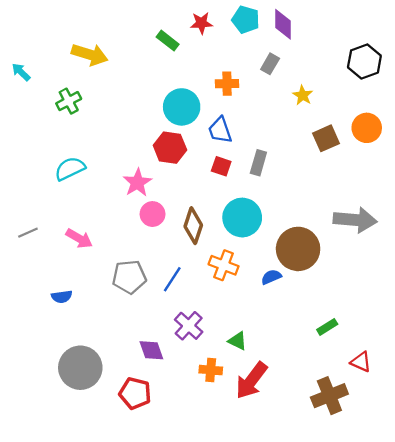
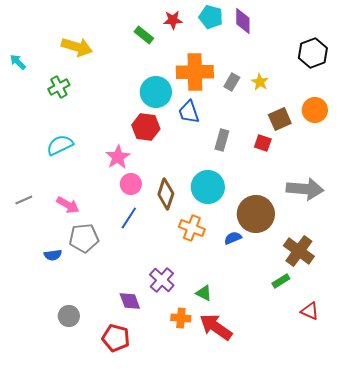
gray rectangle: (270, 64) -> (232, 82), moved
orange cross: (227, 84) -> (195, 72), size x1.8
red square: (221, 166) -> (263, 143), moved
gray pentagon: (129, 277) -> (84, 238), moved
blue line: (172, 279) -> (129, 218), moved
gray circle: (80, 368) -> (69, 316), size x0.6
red arrow: (251, 380) -> (216, 327), turned 88
brown cross: (329, 396) -> (299, 251), moved, turned -32

